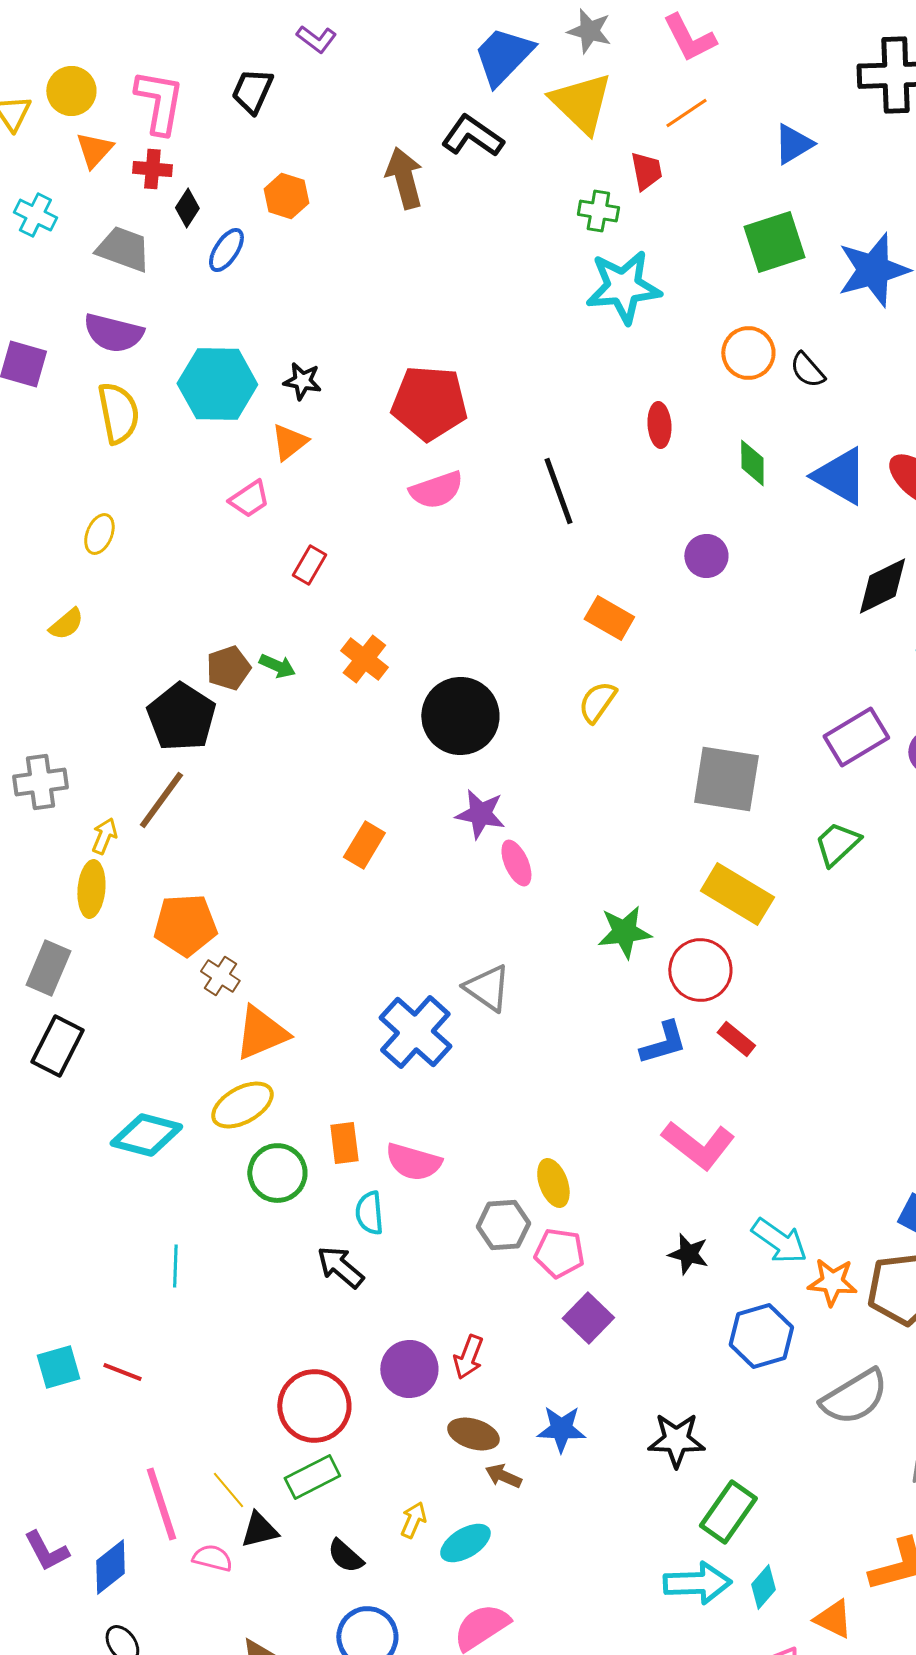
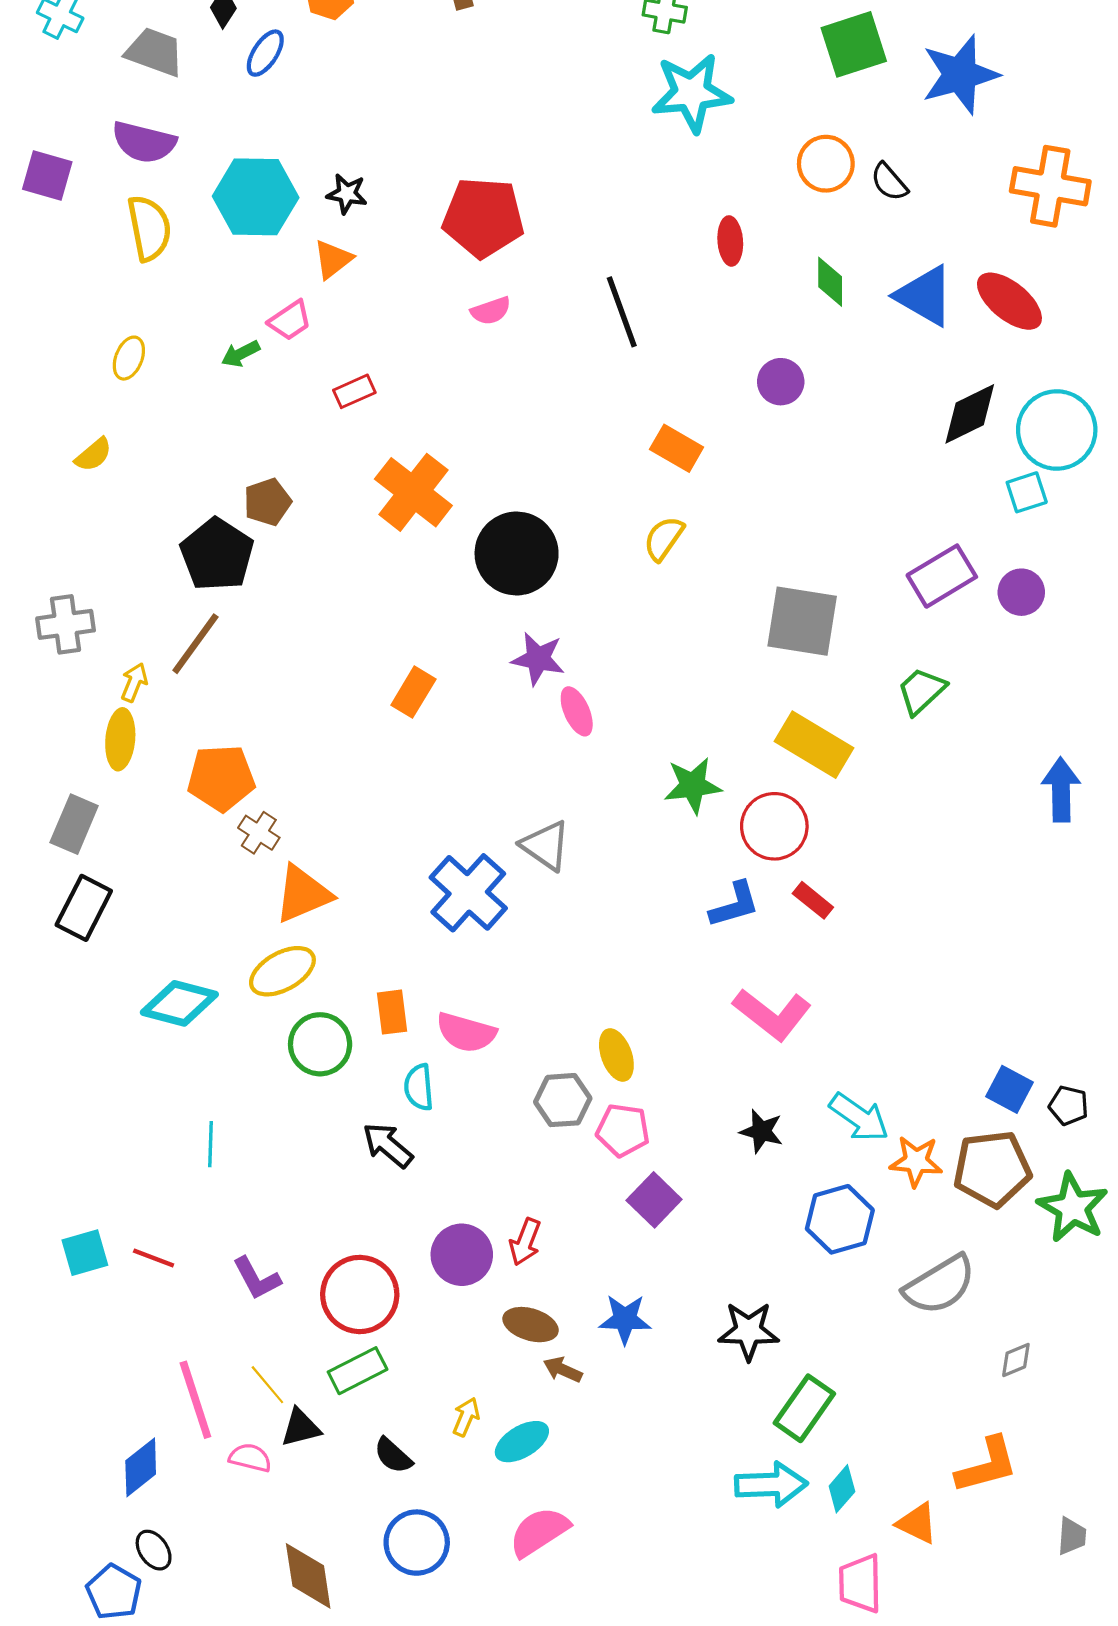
pink semicircle: (436, 490) -> (491, 311), size x0.7
red rectangle: (309, 565) -> (354, 391), turned 36
orange cross: (364, 659) -> (413, 492), size x1.5
green arrow: (277, 666) -> (241, 354), moved, turned 129
purple L-shape: (46, 1551) -> (257, 1278), moved

